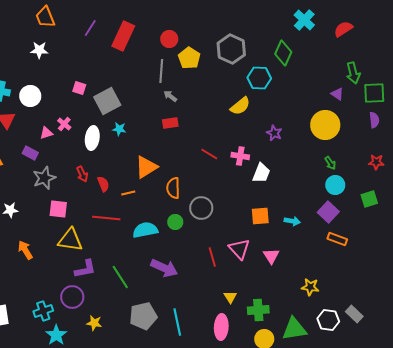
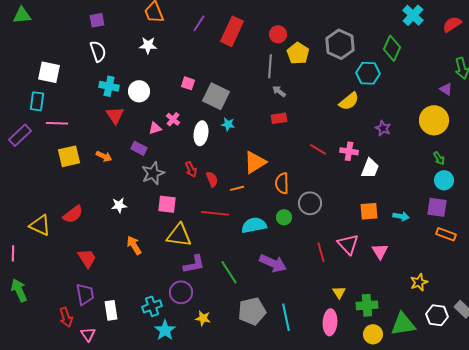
gray square: (107, 101) -> (216, 96), turned -36
purple square: (328, 212) -> (437, 207), turned -35
yellow star: (310, 287) -> (419, 282), turned -30

